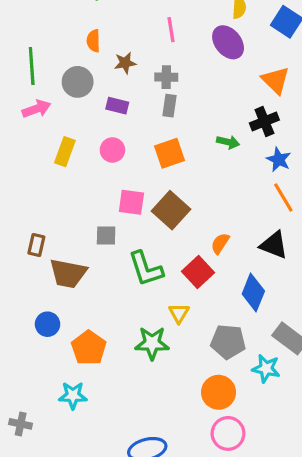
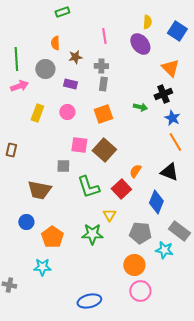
brown rectangle: (36, 245) -> (11, 150), moved

